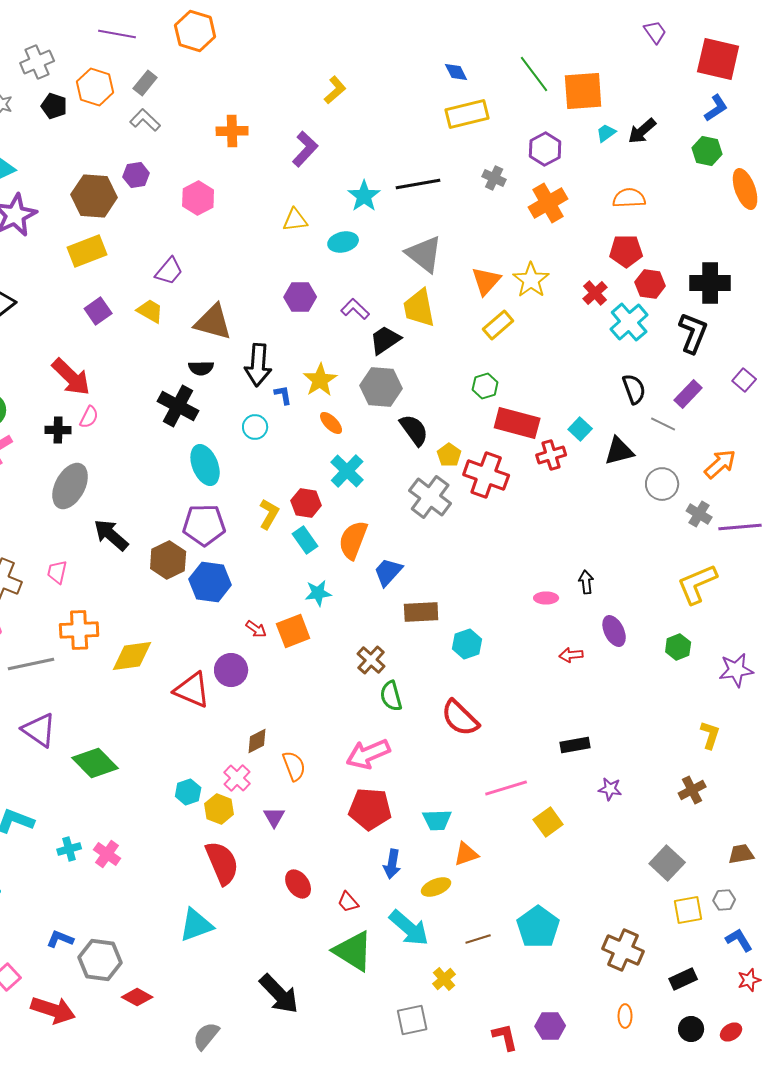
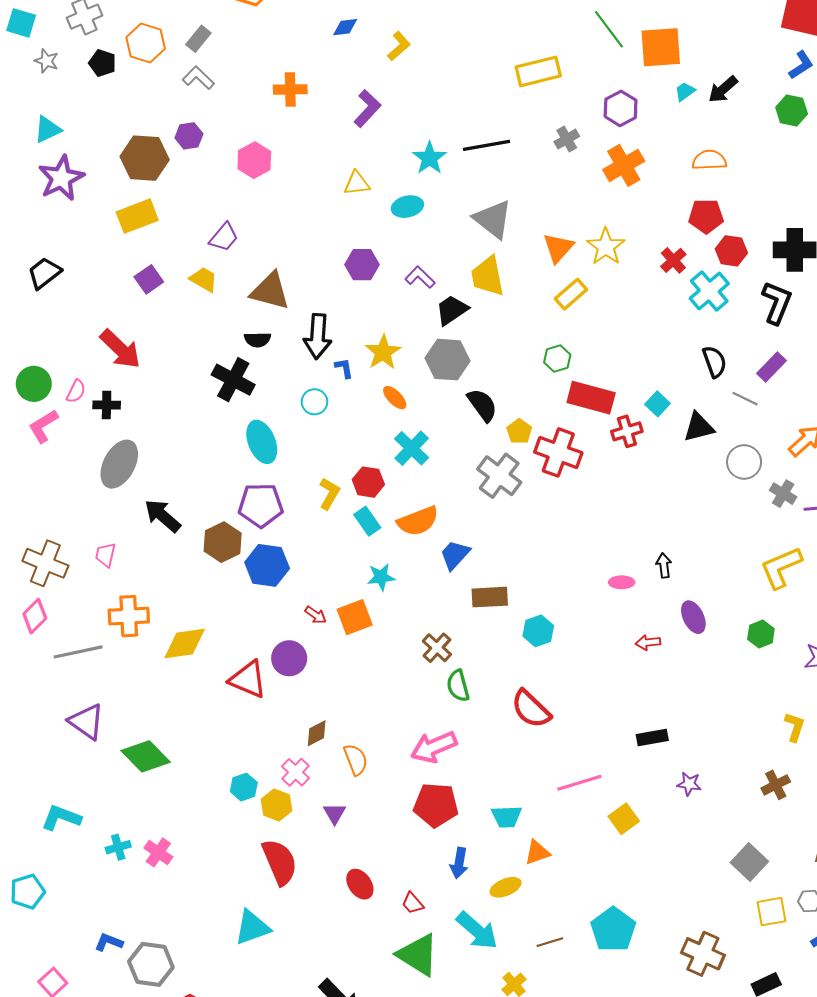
blue diamond: (456, 72) -> (345, 27), moved, turned -70
gray cross: (494, 178) -> (567, 139), turned 35
pink semicircle: (89, 417) -> (76, 391), moved
orange semicircle: (353, 540) -> (418, 521), turned -132

